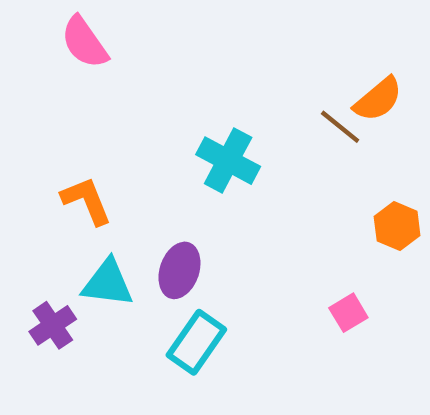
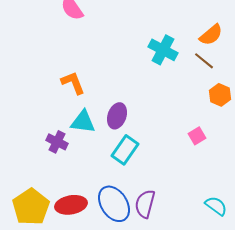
brown line: (340, 127) -> (204, 61), moved
cyan cross: (228, 161) -> (163, 50), moved
purple cross: (53, 325) -> (57, 142), turned -30

